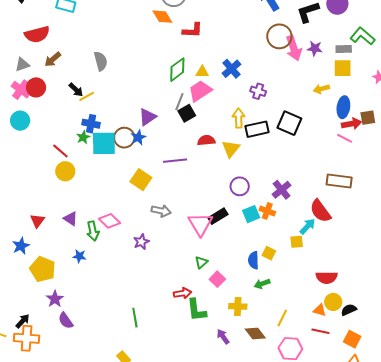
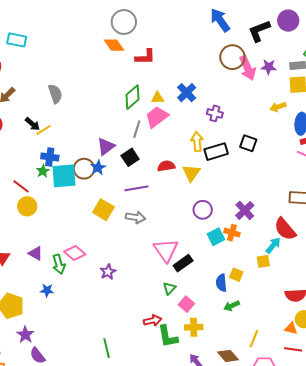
black square: (187, 113) -> (130, 157), moved
black square: (289, 123) -> (248, 143), size x0.7
gray arrow: (161, 211) -> (136, 217), moved
black rectangle: (218, 216) -> (183, 263), moved
yellow cross: (238, 306) -> (194, 327), moved

